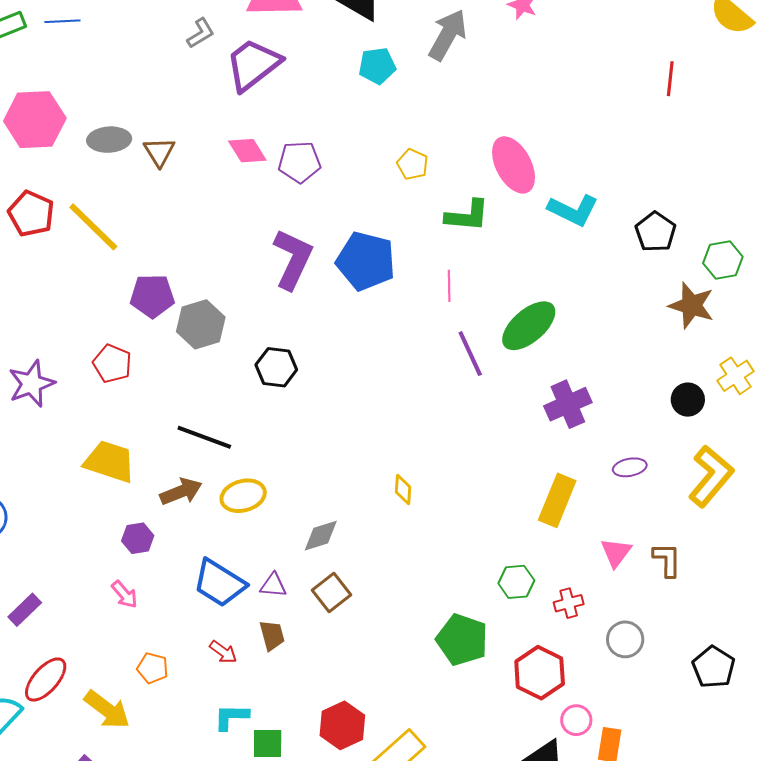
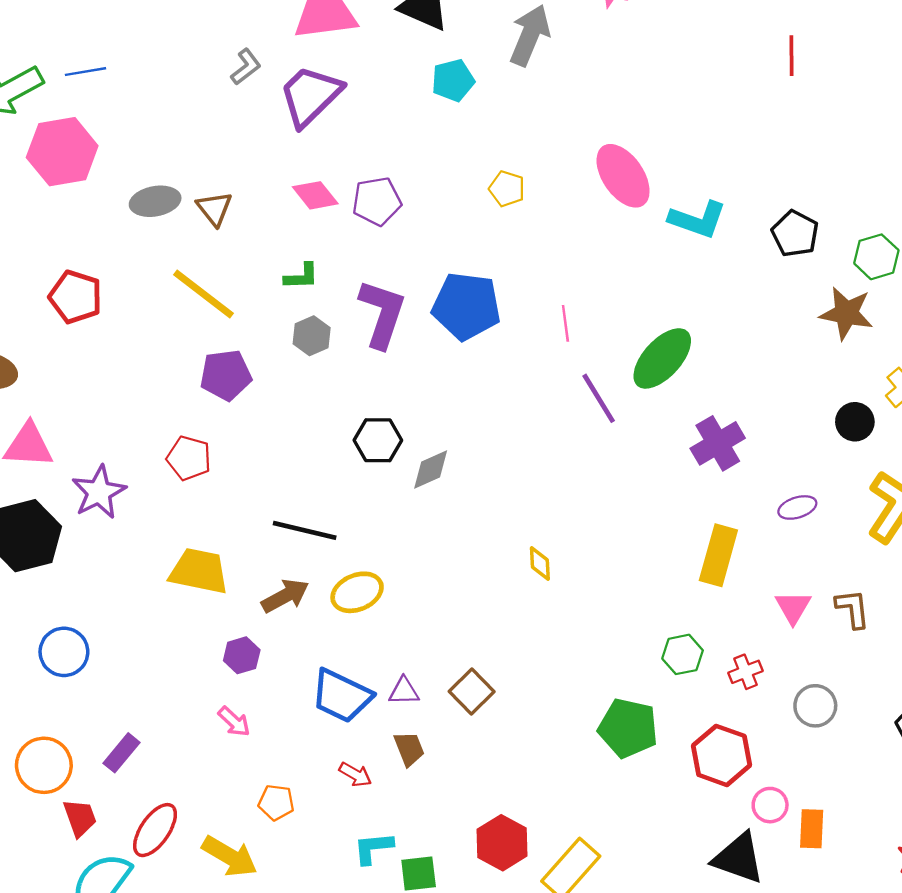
pink hexagon: (35, 120) -> (62, 152), moved
green L-shape: (467, 216) -> (301, 276), moved, size x0.7
yellow line: (93, 227) -> (203, 294), moved
gray hexagon: (201, 324) -> (312, 336), moved, size x0.7
gray diamond: (321, 536) -> (431, 469), moved

